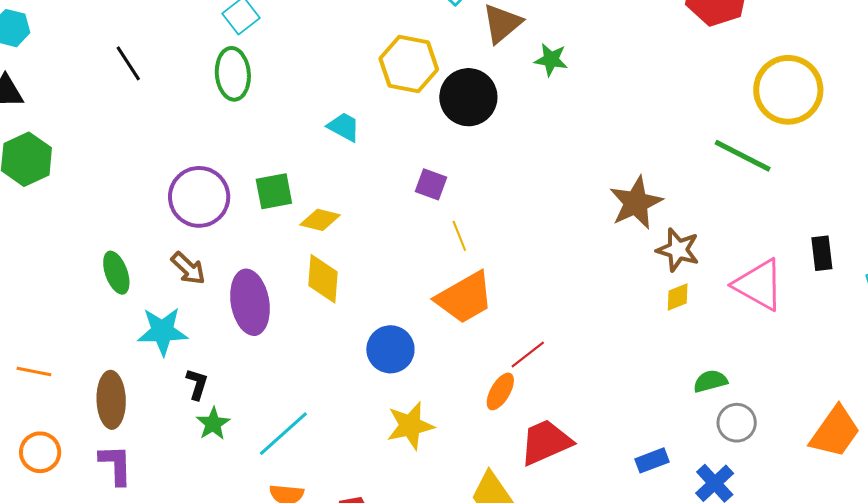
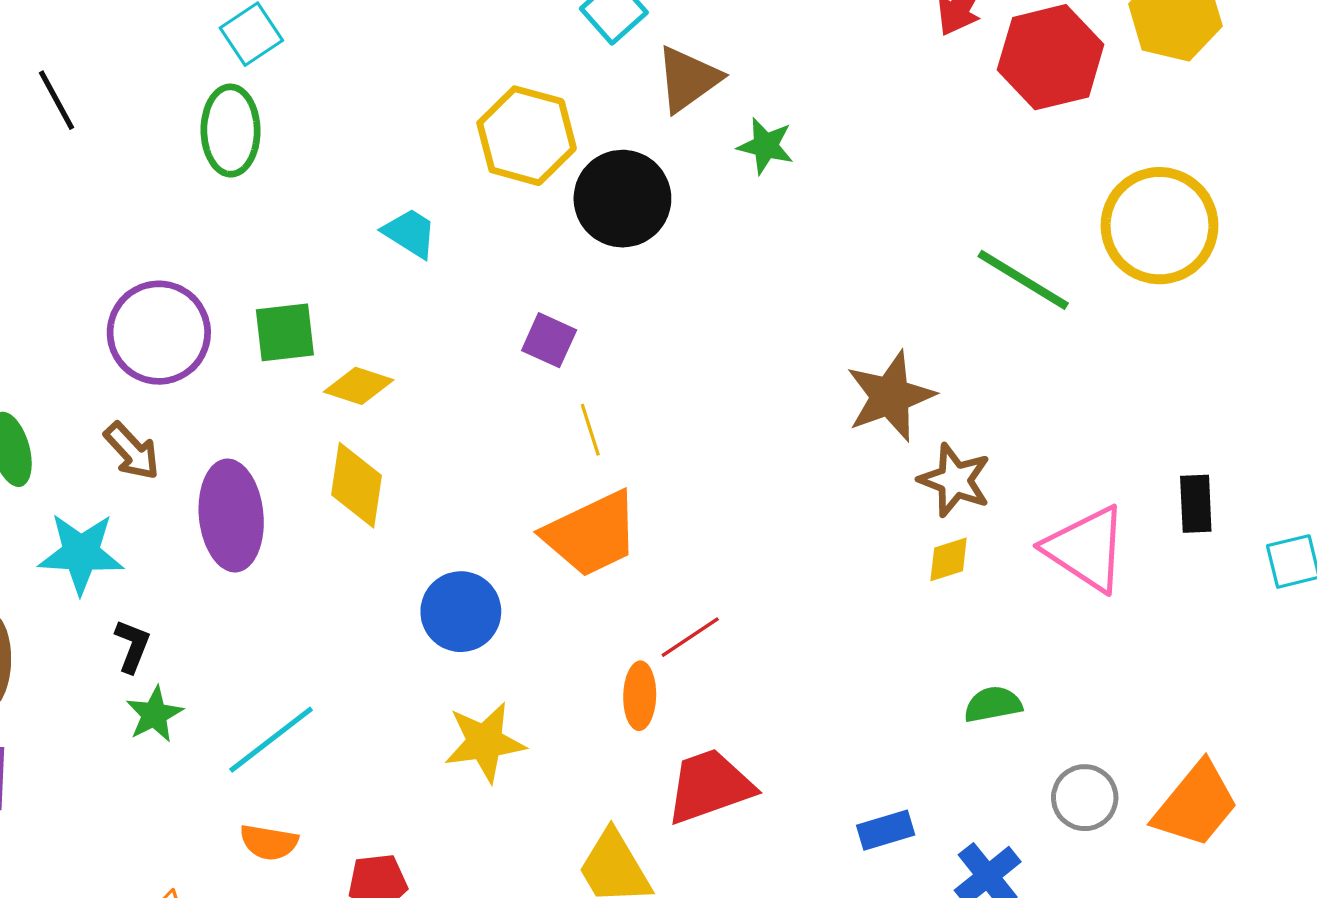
green line: (743, 156) -> (1023, 280), moved
orange ellipse: (500, 391) -> (640, 696), turned -33
gray circle: (737, 423) -> (1085, 798), moved

